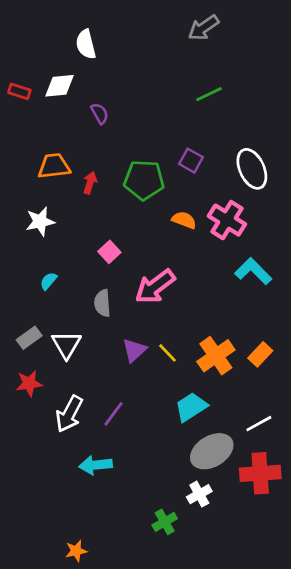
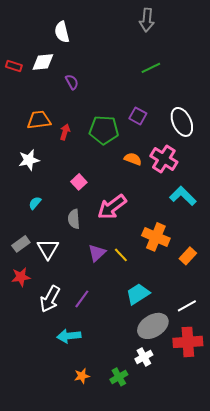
gray arrow: (203, 28) -> (147, 20), turned -50
orange cross: (216, 356) -> (156, 237), moved, turned -32
orange star: (76, 551) -> (82, 376), moved

